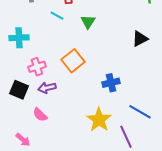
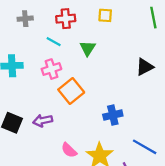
pink cross: (37, 67) -> (51, 69), moved
pink semicircle: (40, 115) -> (69, 150), moved

